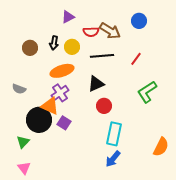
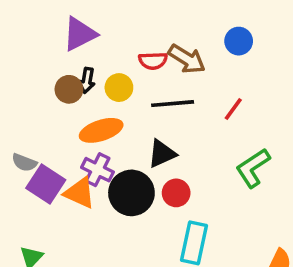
purple triangle: (68, 17) -> (80, 34), moved, size x1.5
brown circle: (30, 48) -> (69, 89), moved
purple cross: (60, 93) -> (98, 170), turned -30
black circle: (39, 120) -> (131, 193), moved
purple square: (64, 123) -> (46, 184), moved, size x1.5

